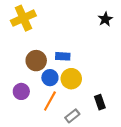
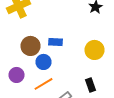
yellow circle: (71, 79) -> (94, 50), moved
orange line: (50, 101) -> (44, 84), turned 30

